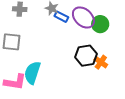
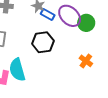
black hexagon: (86, 56) -> (43, 42), moved
cyan semicircle: (32, 73) -> (17, 70), turned -35

